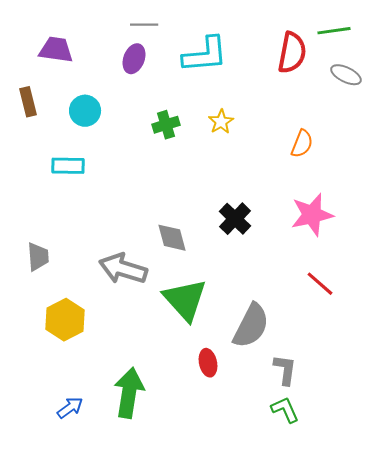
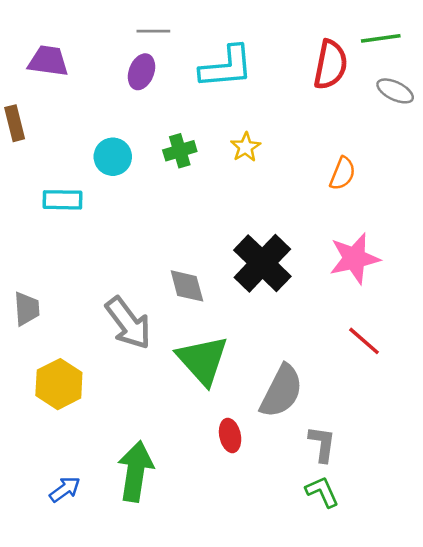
cyan circle: (85, 111) -> (113, 157), moved
black cross: (235, 219) -> (262, 263), size x1.5
gray arrow: (123, 269) -> (128, 323), turned -144

